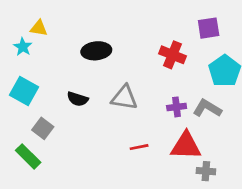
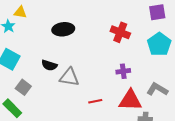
purple square: (209, 28) -> (157, 12), moved
gray triangle: (124, 98) -> (69, 77), moved
gray L-shape: (207, 108) -> (157, 89), moved

